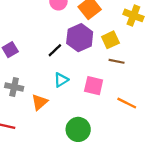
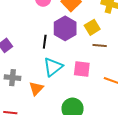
black line: (55, 50) -> (45, 42), turned -32
cyan triangle: (61, 80) -> (53, 67), size x1.5

